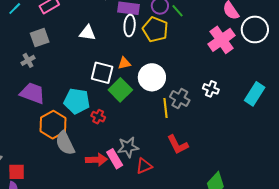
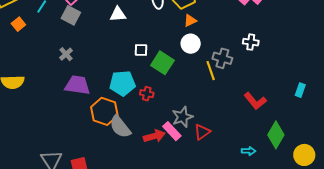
gray square: (40, 38) -> (71, 15), moved, turned -30
orange triangle: (124, 63) -> (190, 21), moved
white square: (102, 73) -> (141, 50), size x0.6
white circle: (152, 77) -> (191, 44), size x0.7
cyan rectangle: (255, 94) -> (300, 90), moved, size x0.6
red L-shape: (178, 145) -> (255, 101), moved

